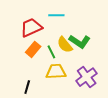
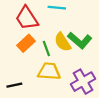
red trapezoid: (31, 27) -> (27, 18), turned -105
black line: (27, 87) -> (14, 85), turned 56

